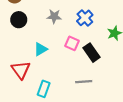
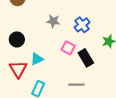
black circle: (19, 20) -> (17, 39), moved
cyan triangle: (41, 49) -> (37, 59), moved

